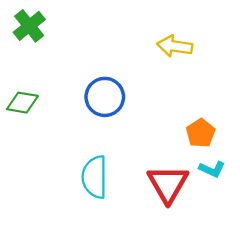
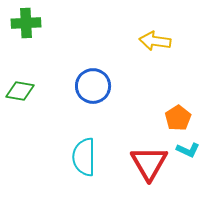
green cross: (29, 26) -> (26, 23), turned 36

